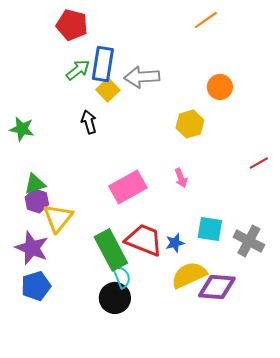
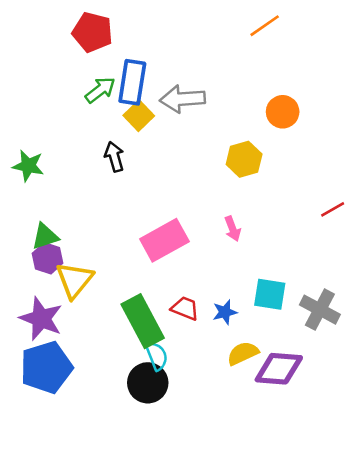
red trapezoid: (144, 240) -> (185, 308), size x0.6
yellow semicircle: (189, 275) -> (243, 353), size x0.7
blue pentagon: (36, 286) -> (46, 367), size x1.4

